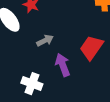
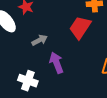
red trapezoid: (91, 48) -> (80, 27), moved

